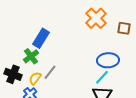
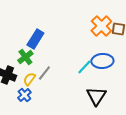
orange cross: (96, 18) -> (101, 26), moved
cyan line: (102, 77) -> (84, 67), moved

